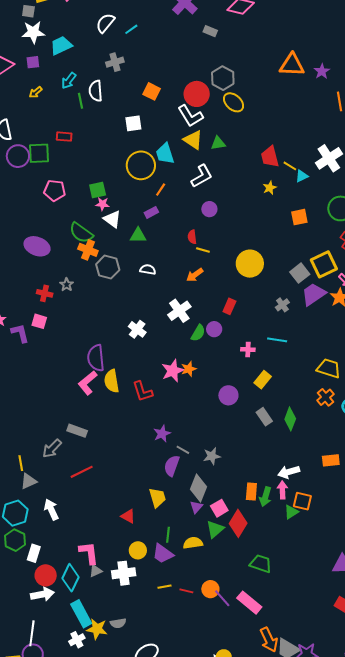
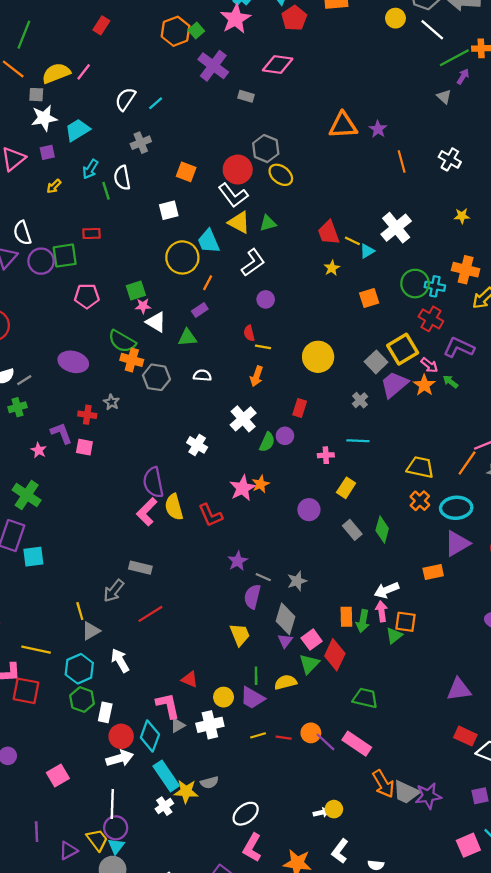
orange arrow: (195, 275) -> (256, 376), turned -30
purple L-shape: (20, 333) -> (61, 433), moved
red triangle: (128, 516) -> (190, 679), moved

